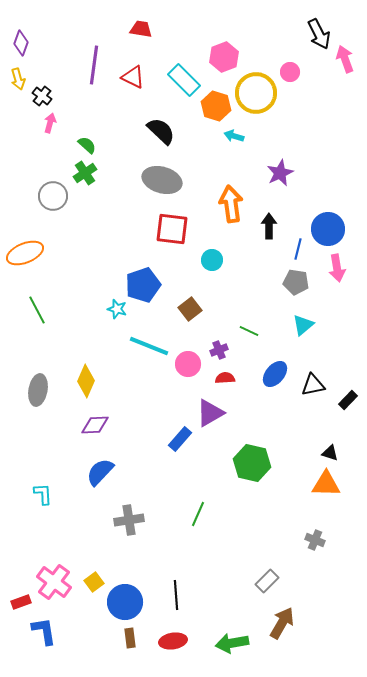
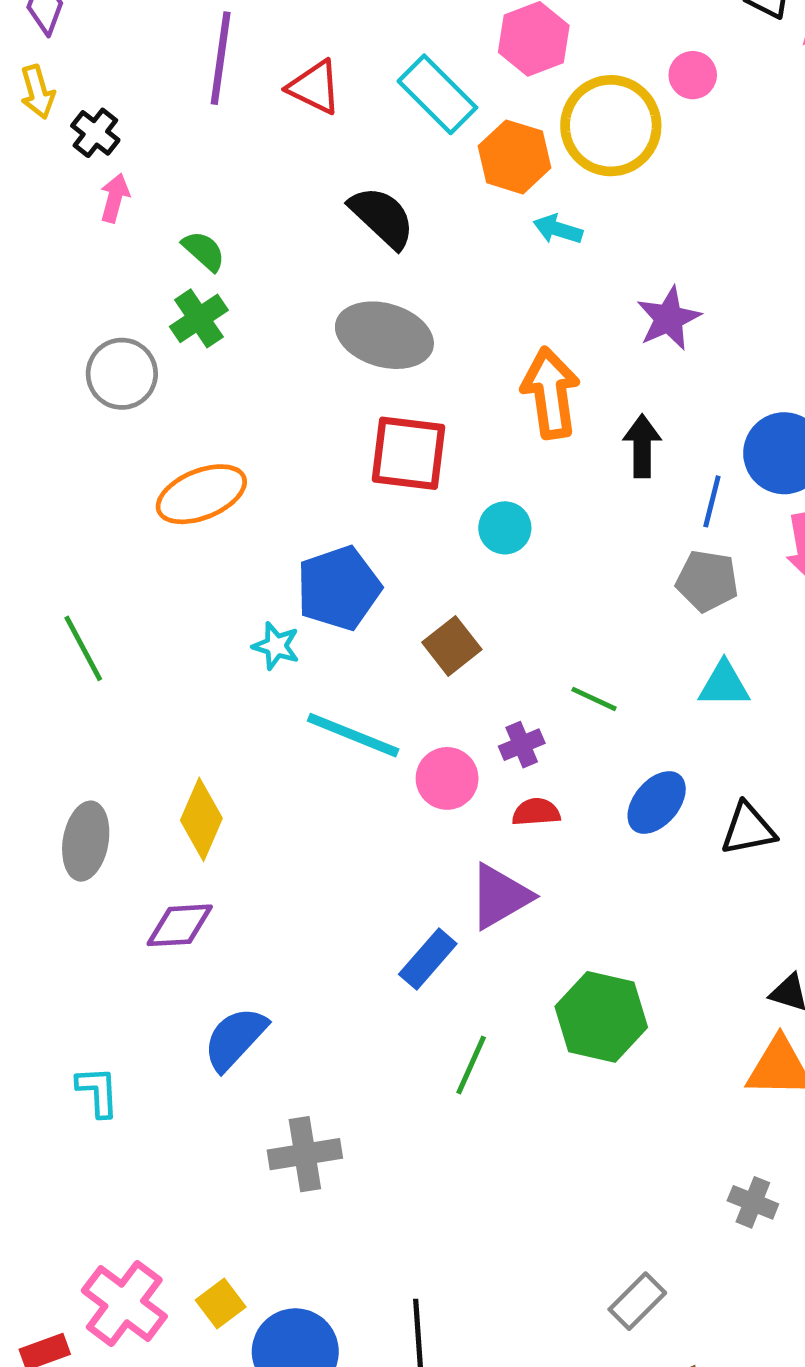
orange ellipse: (25, 253) -> (201, 494), moved
cyan triangle: (303, 325) -> (724, 684), turned 40
purple diamond: (95, 425) -> (180, 925), moved
green line: (198, 514) -> (471, 1065), moved

